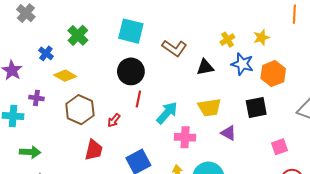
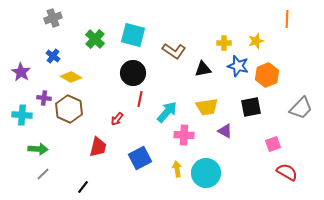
gray cross: (26, 13) -> (53, 18), moved, turned 30
green cross: (78, 35) -> (95, 39), moved
yellow cross: (227, 40) -> (224, 43), turned 32
brown hexagon: (80, 110) -> (69, 109), moved

